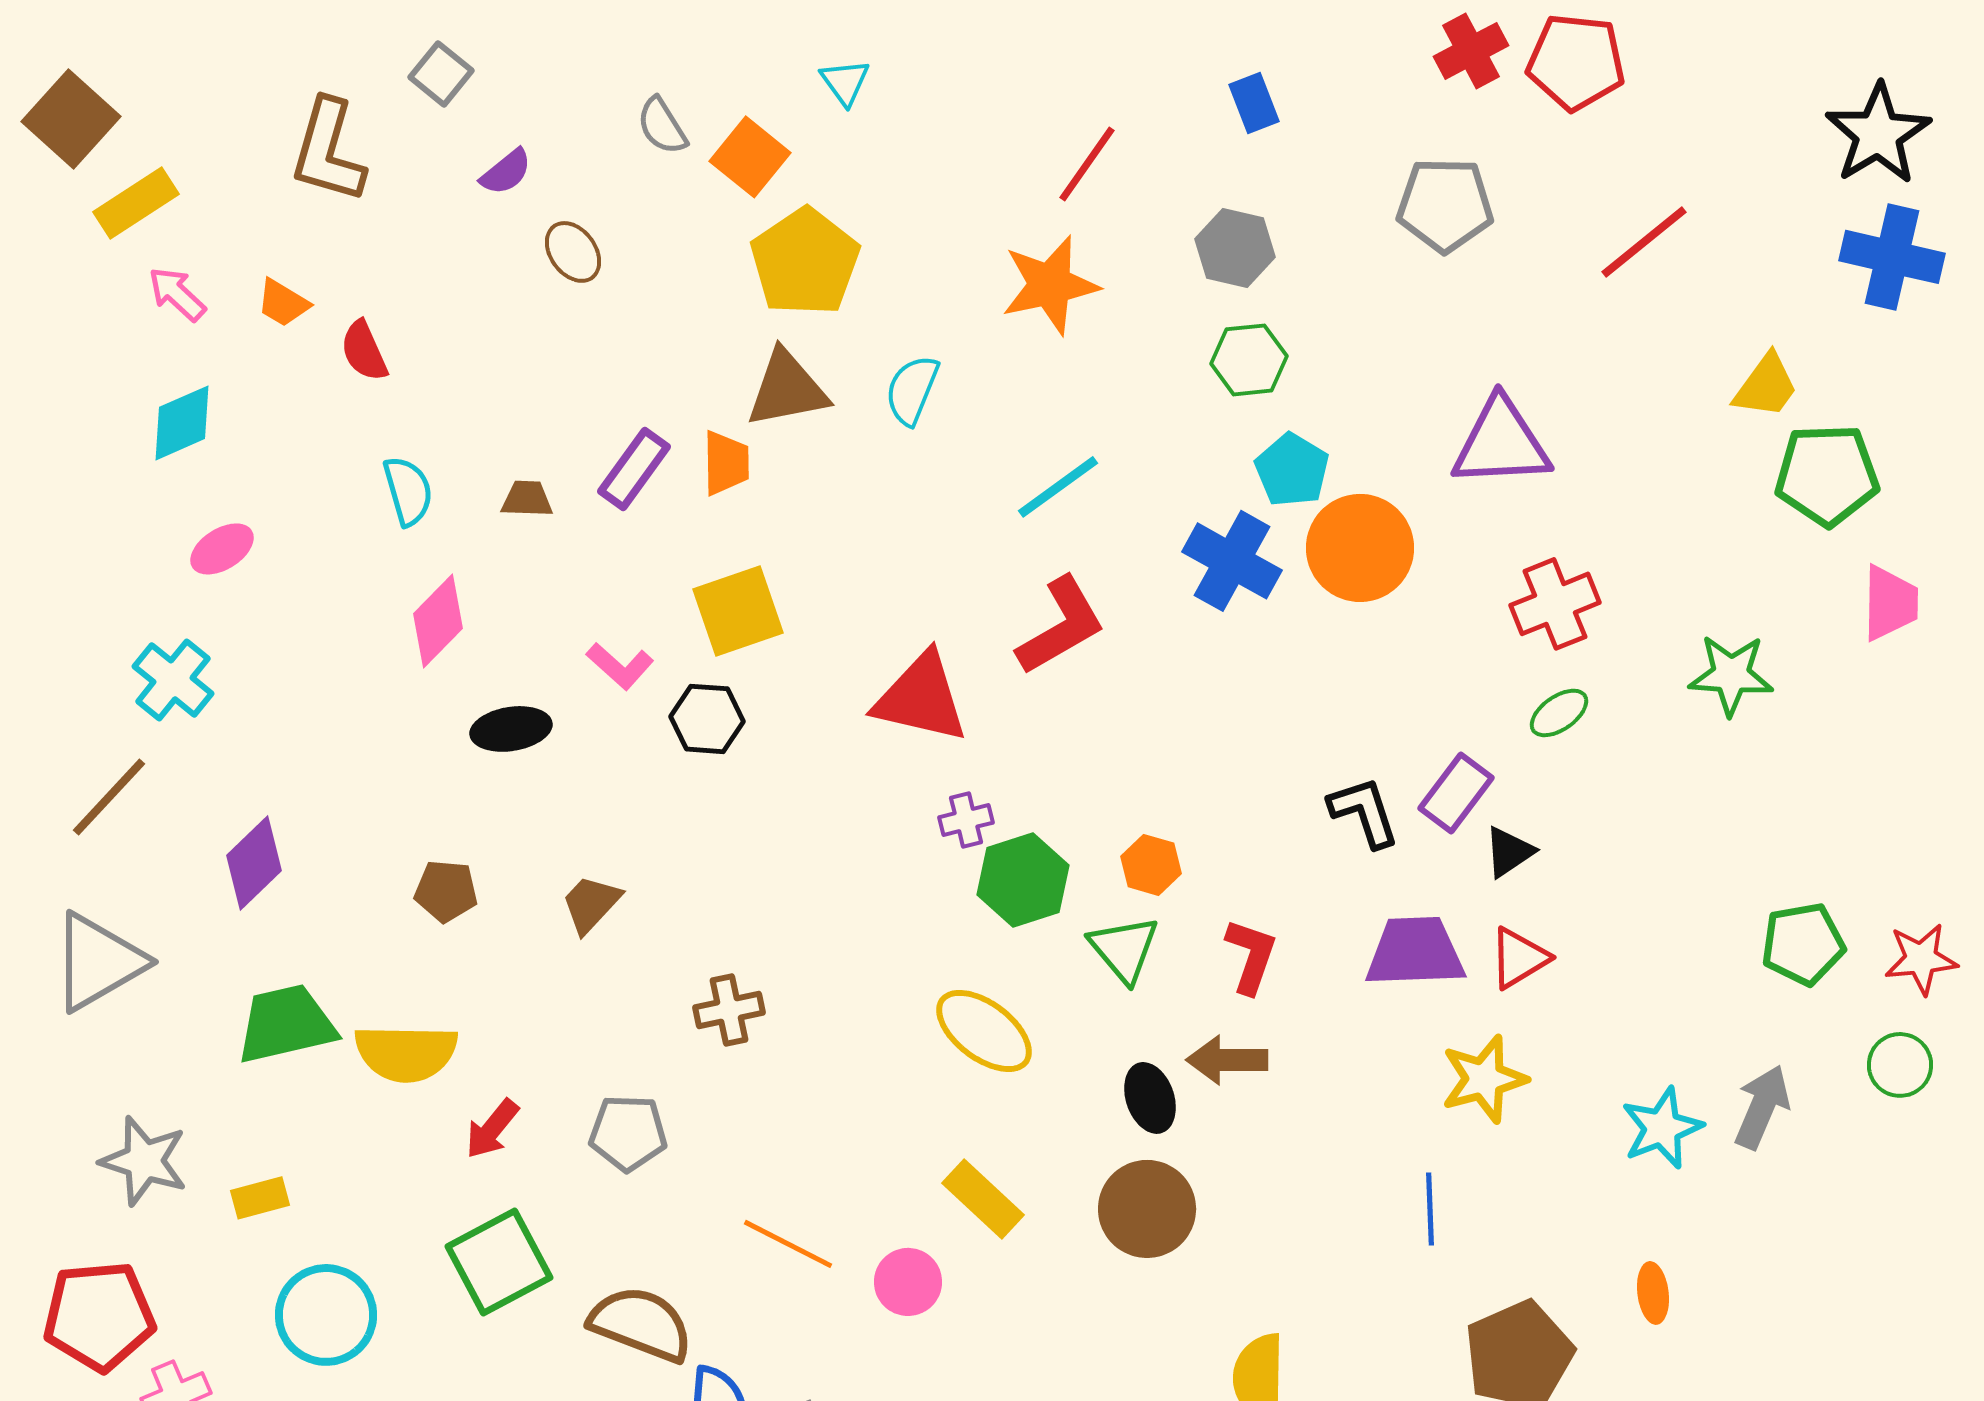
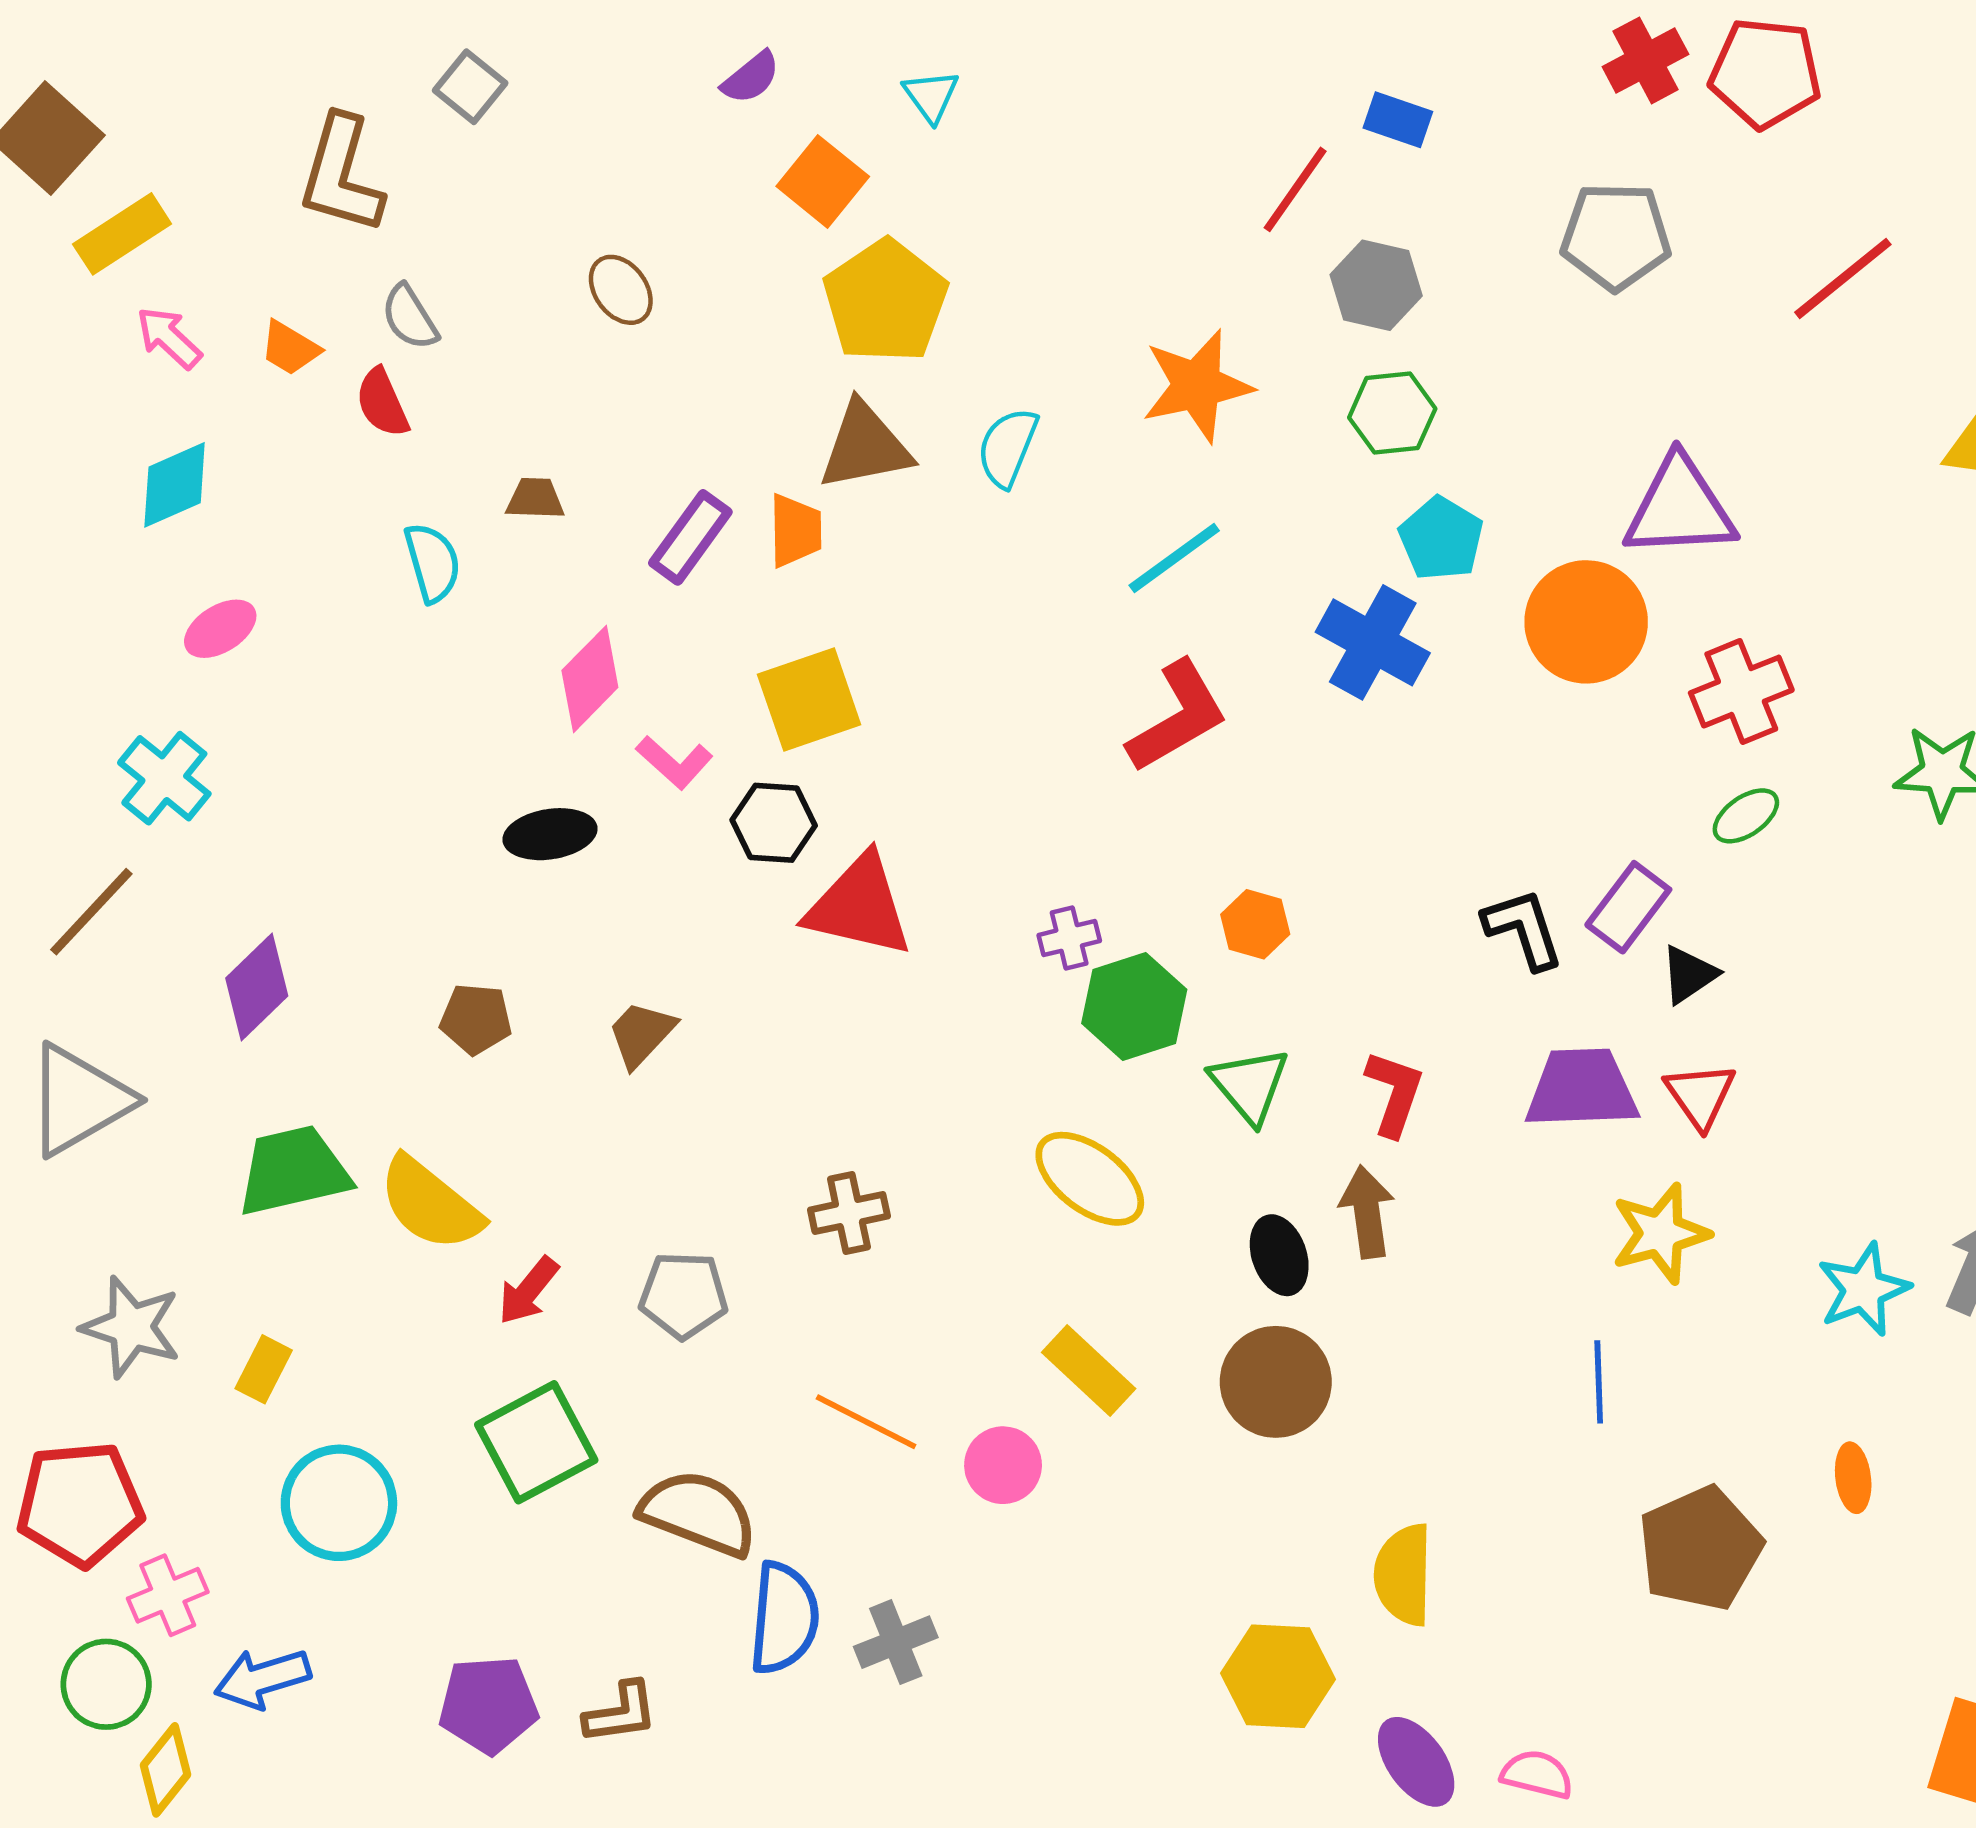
blue rectangle: (1254, 103) -> (1398, 120), turned -50
gray semicircle: (662, 126) -> (410, 317), moved
red line: (1087, 164) -> (1295, 189), moved
purple semicircle: (506, 172) -> (751, 78), moved
orange star: (1050, 285) -> (1197, 386), moved
brown trapezoid: (527, 499) -> (535, 499), moved
orange circle: (1360, 548) -> (1586, 622), moved
pink diamond: (438, 621) -> (590, 679), moved
red triangle: (921, 698) -> (859, 906), moved
orange hexagon: (1151, 865) -> (1255, 924), moved
red triangle: (1519, 958) -> (1700, 1095), turned -34
brown cross: (729, 1010) -> (849, 1213), moved
yellow semicircle: (406, 1053) -> (430, 1204), turned 38
brown arrow: (1227, 1060) -> (1367, 1212), turned 82
yellow rectangle: (260, 1198) -> (264, 1369), turned -48

